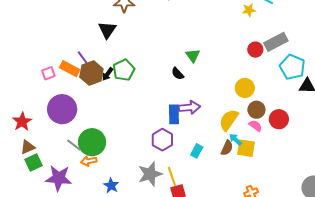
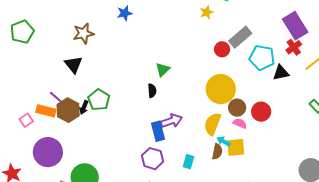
green triangle: (193, 56) -> (163, 70), turned 35
black semicircle: (178, 74) -> (152, 91), turned -128
yellow circle: (245, 88) -> (221, 89), size x1.5

